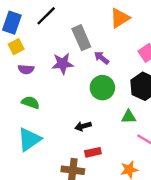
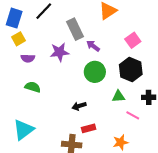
cyan triangle: (29, 139) -> (24, 130), moved

